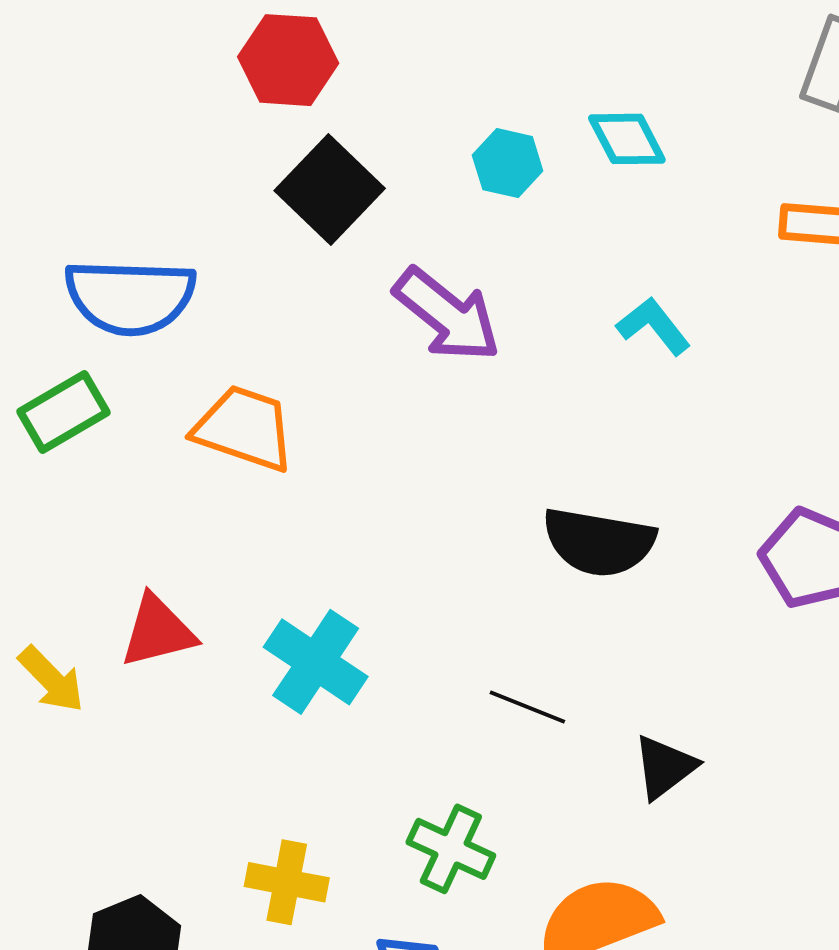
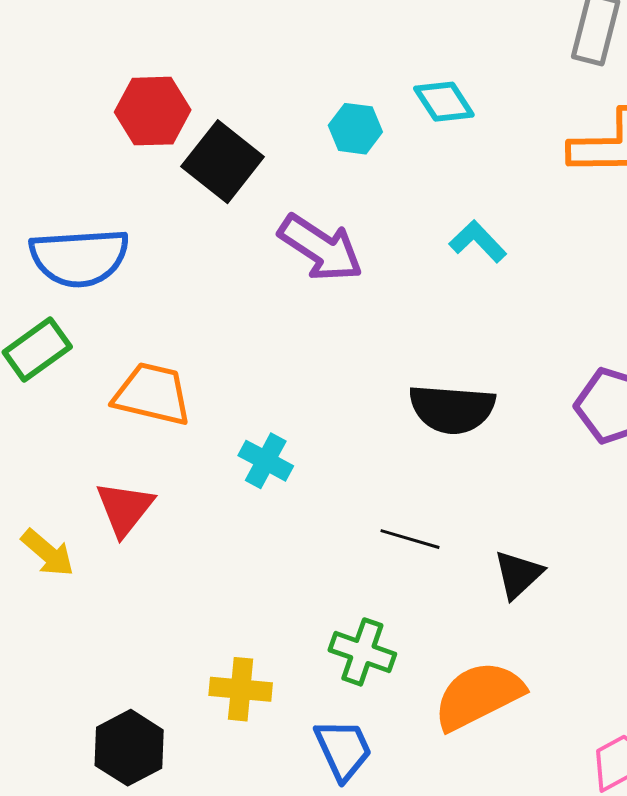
red hexagon: (288, 60) -> (153, 111), moved
orange trapezoid: (244, 428) -> (152, 394), moved
red triangle: (158, 631) -> (125, 509), turned -32
cyan cross: (316, 662) -> (266, 461), moved, size x0.7

